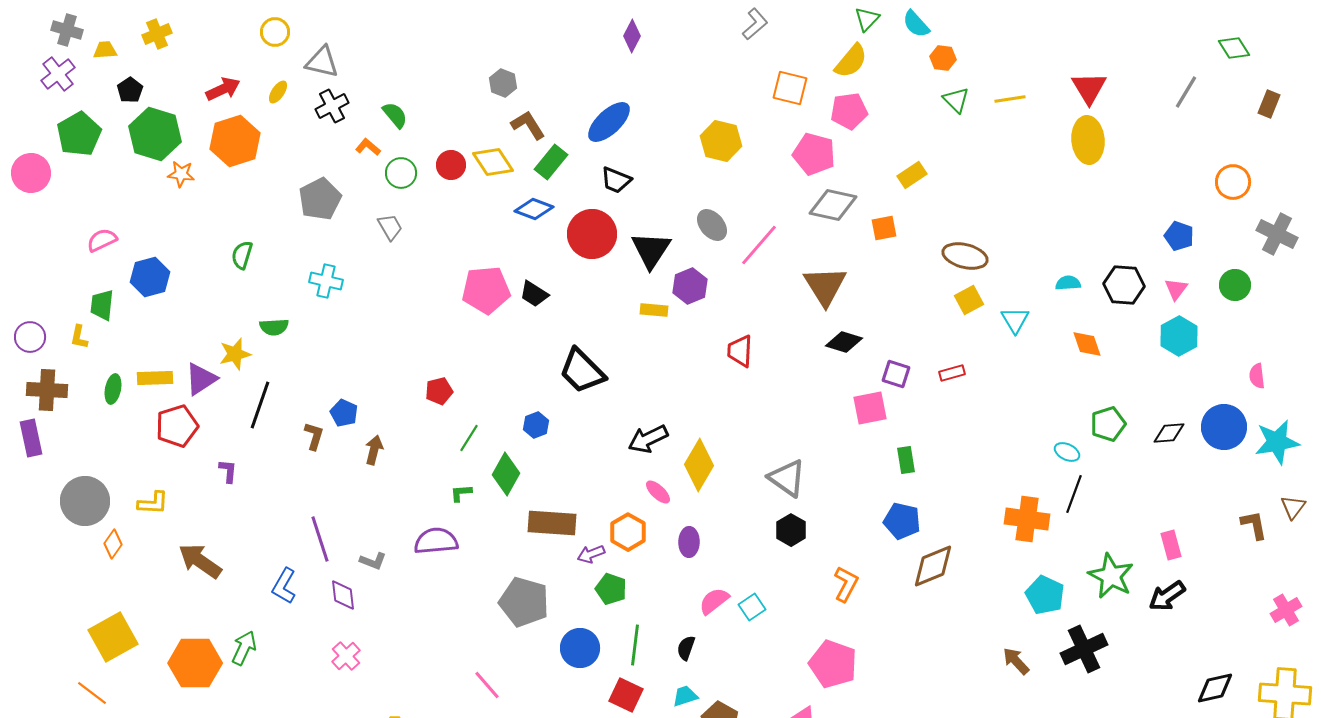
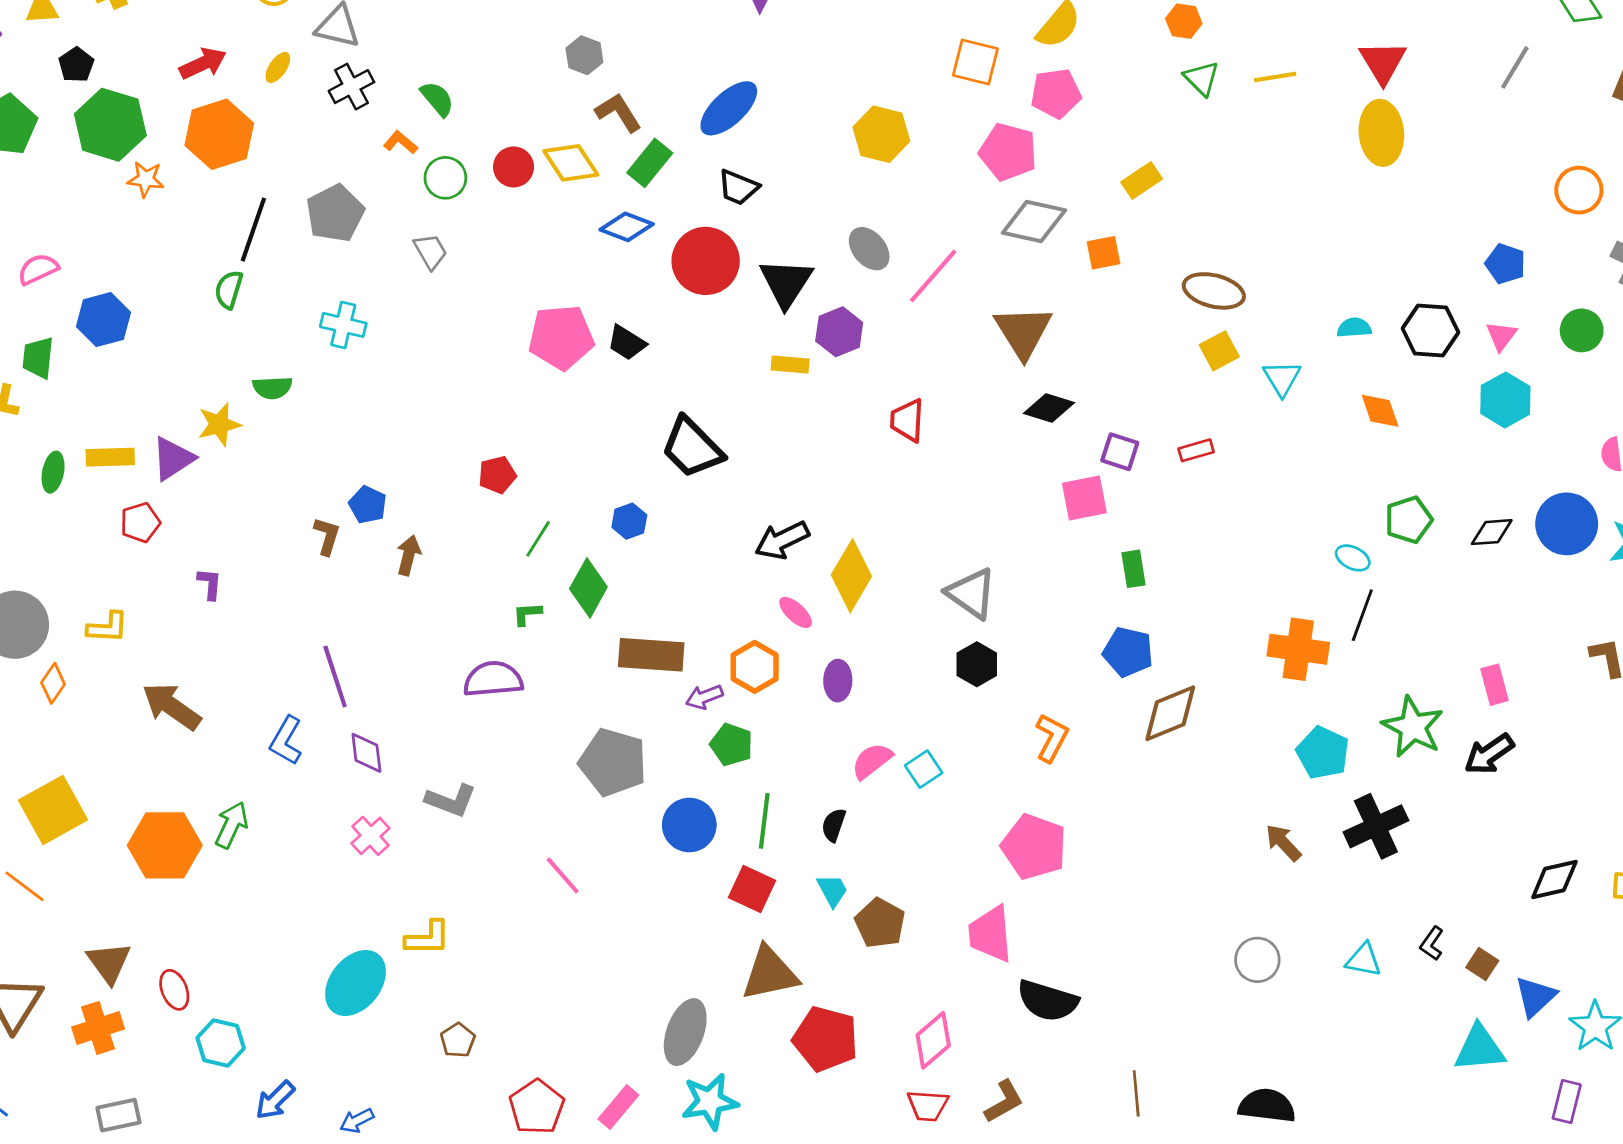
black line: (260, 405) -> (253, 230), moved
red pentagon: (177, 426) -> (140, 523), size x0.7
gray L-shape: (373, 561) -> (451, 800), moved, size x1.4
cyan trapezoid: (685, 696) -> (832, 890), turned 80

